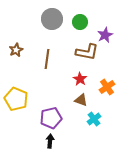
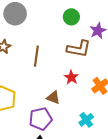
gray circle: (52, 19) -> (15, 14), moved
brown triangle: (81, 100) -> (53, 98), moved

